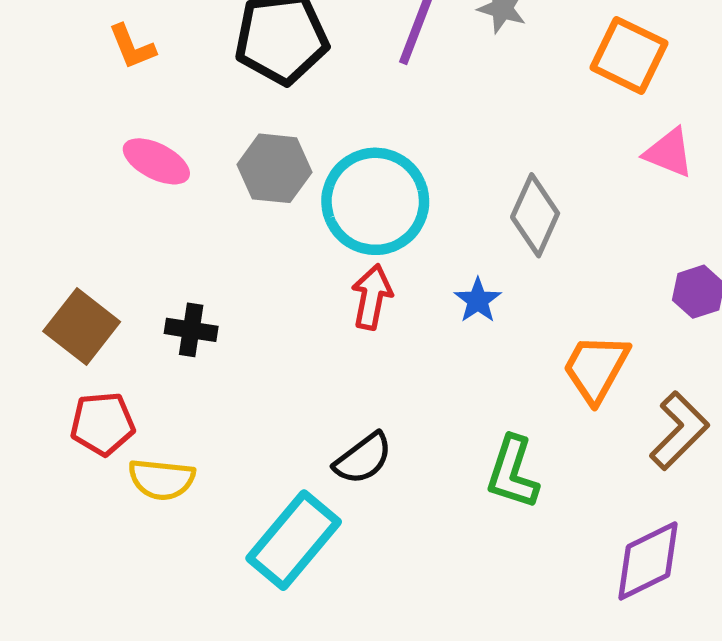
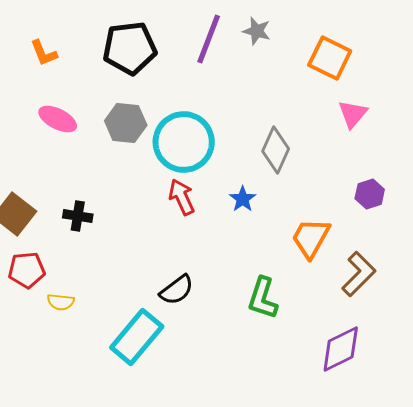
pink triangle: (669, 153) -> (353, 114), turned 48
red arrow: (372, 297) -> (182, 197), turned -36
yellow semicircle: (162, 479) -> (61, 302), size x0.7

